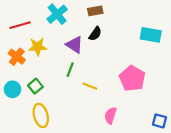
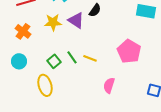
yellow star: (38, 47) -> (53, 22), moved
green line: (70, 70) -> (72, 57), moved, turned -56
green square: (35, 86) -> (54, 61), moved

